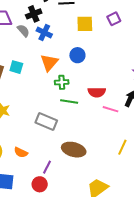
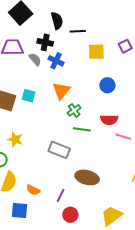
black cross: (34, 14) -> (45, 42), turned 35
blue circle: (77, 55) -> (107, 85), moved
green cross: (62, 82) -> (74, 110), turned -32
orange semicircle: (21, 152) -> (33, 190), moved
red circle: (40, 184) -> (70, 215), moved

